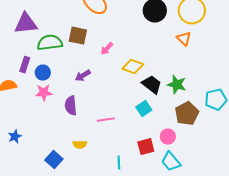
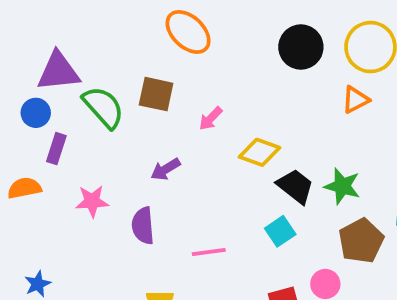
orange triangle: (184, 39) -> (355, 100), turned 49
green semicircle: (50, 43) -> (103, 107), turned 55
blue circle: (43, 73) -> (36, 113), moved

